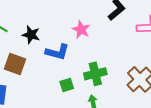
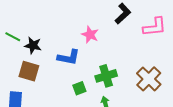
black star: (31, 35) -> (33, 45), moved

